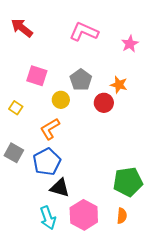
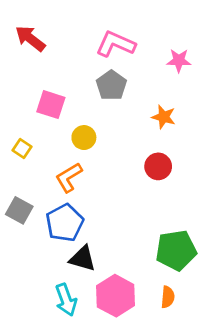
pink star: (130, 44) -> (179, 61), turned 30
gray pentagon: (81, 80) -> (111, 85), moved
red circle: (104, 103) -> (158, 166), moved

